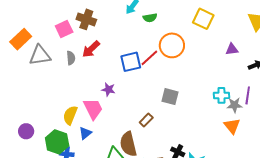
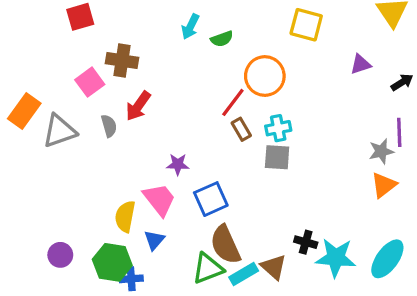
blue square: (131, 62) -> (211, 199), moved
cyan cross: (221, 95) -> (278, 128), moved
brown rectangle: (146, 120) -> (241, 129), moved, turned -64
orange triangle: (232, 126) -> (384, 185), turned 42

